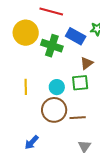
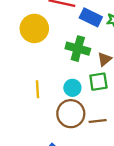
blue rectangle: (76, 36) -> (91, 17), moved
green cross: (52, 46) -> (78, 49), moved

